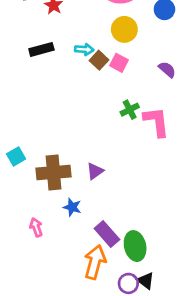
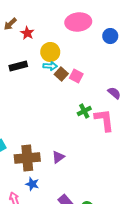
yellow circle: (124, 29) -> (50, 52), moved
purple semicircle: (167, 70) -> (114, 93), moved
blue star: (72, 207) -> (32, 184), moved

